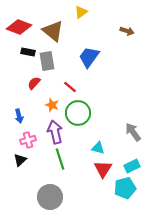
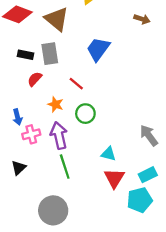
black rectangle: (28, 52) -> (26, 55), moved
green circle: (78, 113) -> (85, 114), size x0.7
pink cross: (28, 140) -> (31, 134), moved

